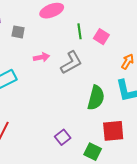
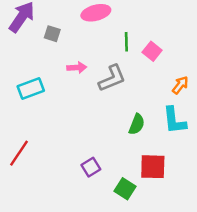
green semicircle: (96, 98) -> (137, 124), size x0.7

